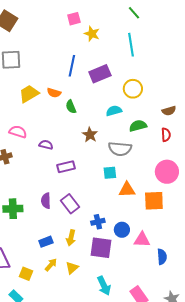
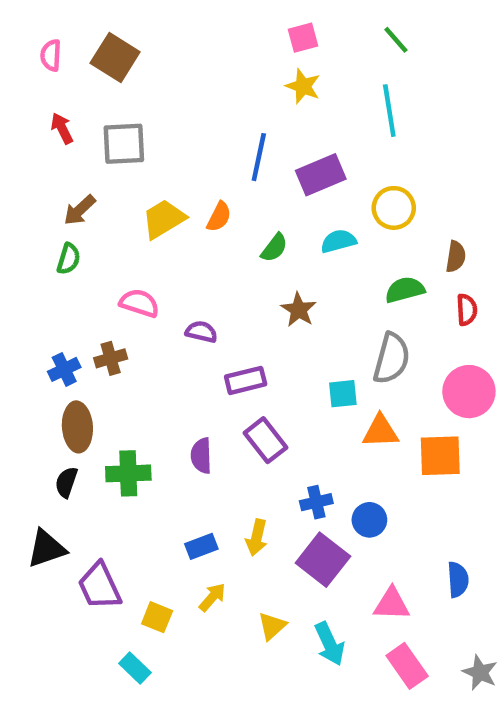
pink square: (74, 19) -> (303, 38), moved
orange semicircle: (54, 93) -> (219, 217), turned -80
green semicircle: (71, 107) -> (274, 248), moved, turned -120
cyan semicircle: (114, 111) -> (338, 241), moved
brown semicircle: (169, 111) -> (456, 257), moved, turned -64
gray semicircle: (120, 149) -> (392, 358), moved, turned -80
purple rectangle: (70, 204) -> (265, 440), moved
pink triangle: (142, 240) -> (392, 604), moved
purple square: (101, 248) -> (323, 560), turned 30
yellow triangle: (72, 268) -> (272, 626), moved

